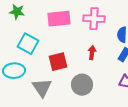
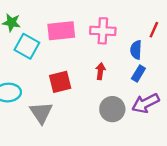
cyan square: (28, 44) -> (27, 46), moved
gray circle: (82, 85) -> (112, 109), moved

